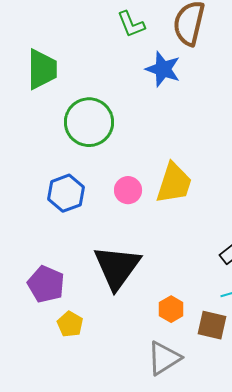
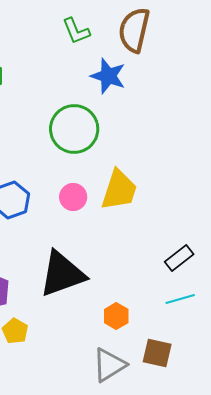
green circle: (89, 122) -> (74, 129), moved
black triangle: (117, 267) -> (62, 274), turned 34
brown square: (212, 325) -> (157, 353), moved

